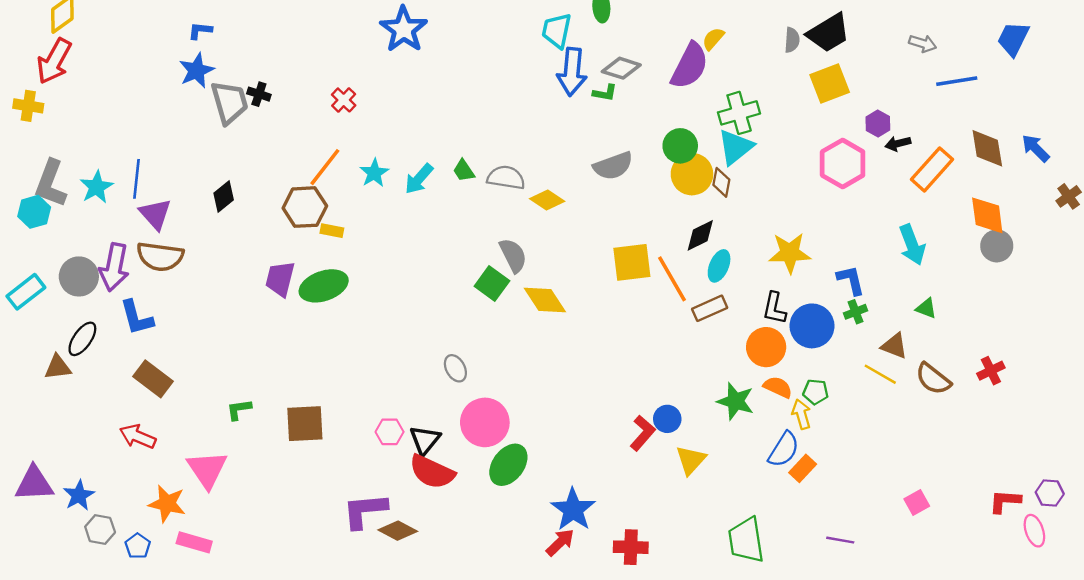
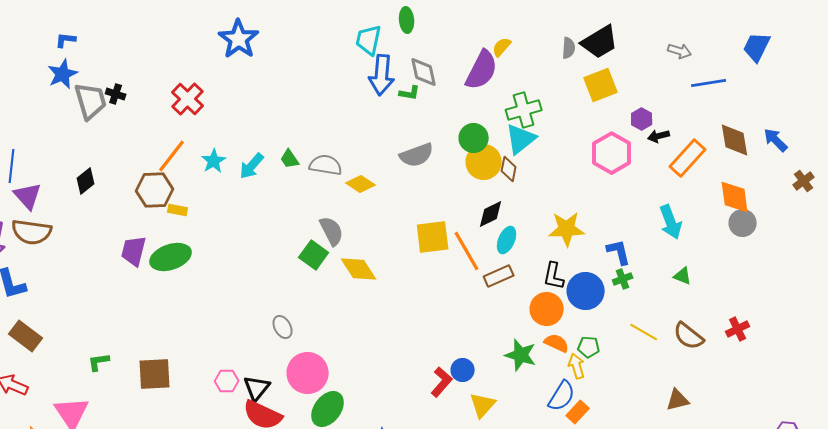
gray diamond: (621, 68) -> (424, 72), turned 60
red cross: (344, 100) -> (188, 99), size x1.5
brown triangle: (894, 346) -> (678, 400), moved, turned -35

